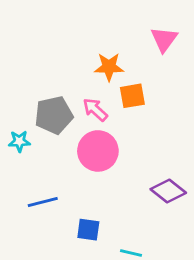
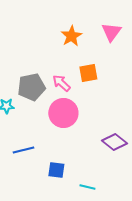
orange star: (109, 67) -> (71, 36), moved, turned -30

